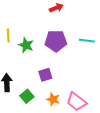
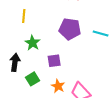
green star: (26, 45) -> (33, 43), moved

